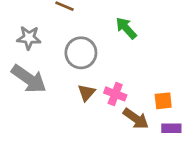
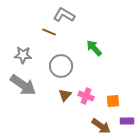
orange square: (163, 101) -> (113, 101), moved
brown arrow: (136, 119) -> (101, 126), moved

